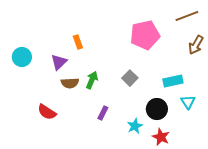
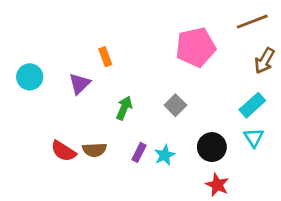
cyan rectangle: (173, 81) -> (252, 105), moved, turned -30
brown semicircle: (70, 83) -> (94, 150), moved
cyan star: (135, 126) -> (165, 155), moved

